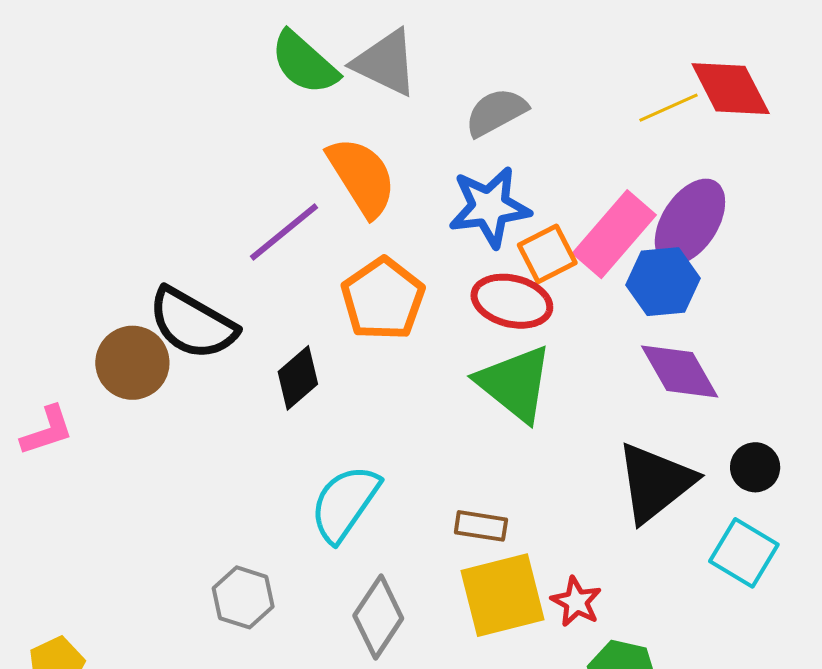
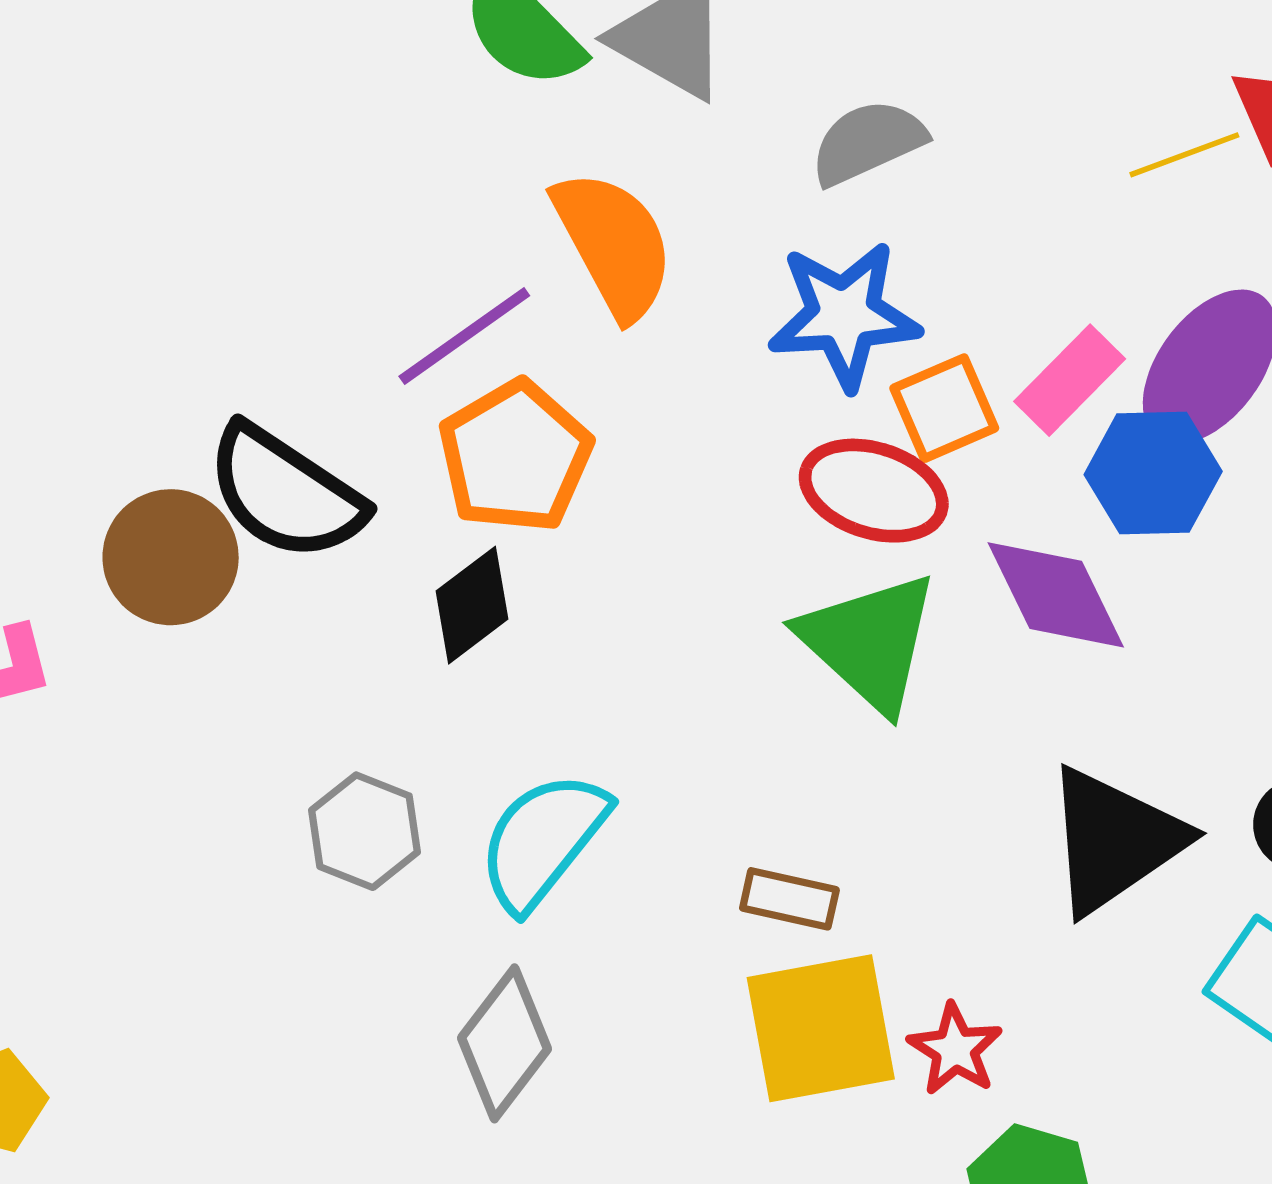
pink rectangle: (614, 234) -> (1070, 380), size x0.7
orange pentagon: (383, 299) -> (515, 457), moved
purple diamond: (680, 371) -> (1056, 595), moved
gray hexagon: (243, 597) -> (364, 831), moved
gray diamond: (378, 617) -> (505, 1043), moved

